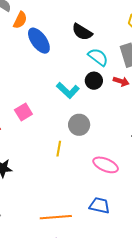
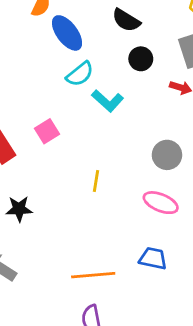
cyan semicircle: (98, 57) -> (80, 74), moved, turned 105
black circle: (94, 81) -> (141, 59), moved
gray circle: (79, 125) -> (167, 155), moved

